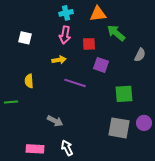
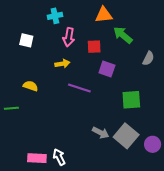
cyan cross: (66, 13) -> (55, 16), moved
yellow semicircle: (29, 81) -> (31, 86), turned 112
gray arrow: (55, 121) -> (101, 133), moved
purple circle: (144, 123) -> (153, 144), moved
gray square: (119, 128) -> (126, 136), turned 30
white arrow: (67, 148) -> (59, 157), moved

